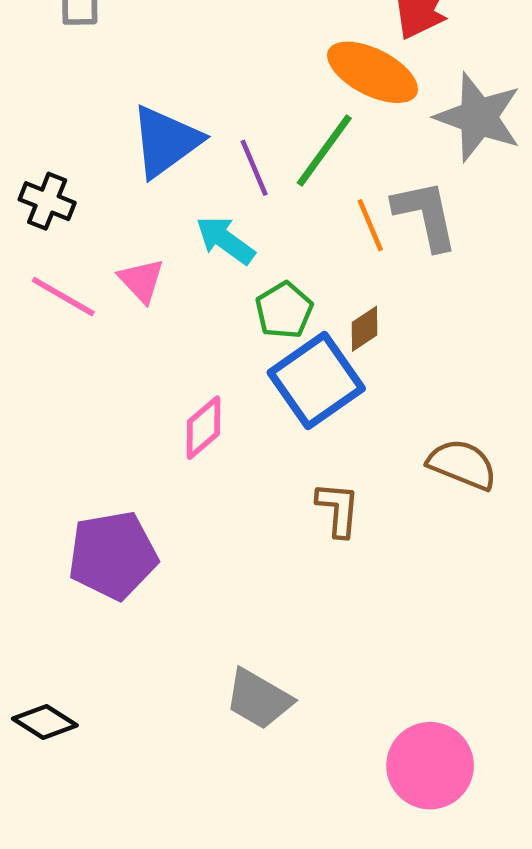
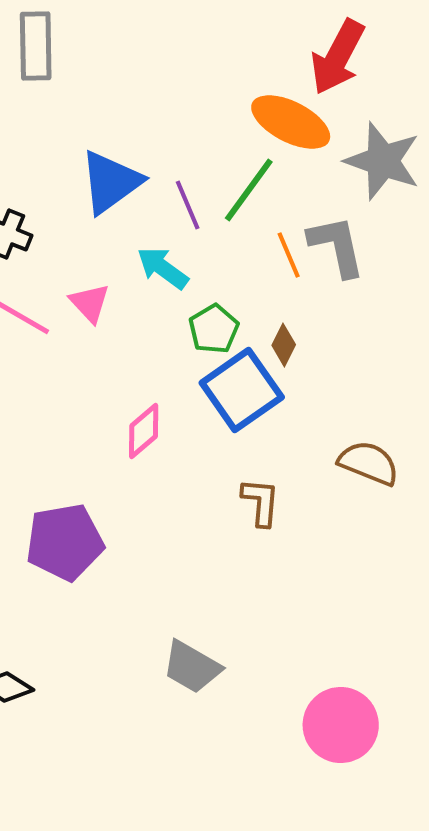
brown diamond: (364, 329) -> (284, 345), turned -30

